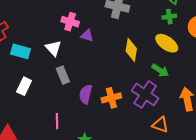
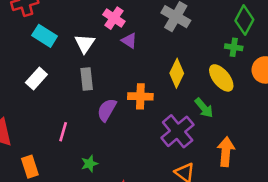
orange cross: (111, 98) -> (140, 96), moved

